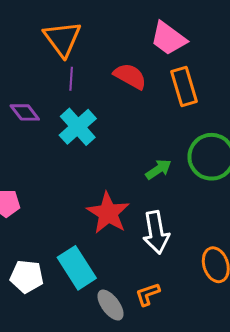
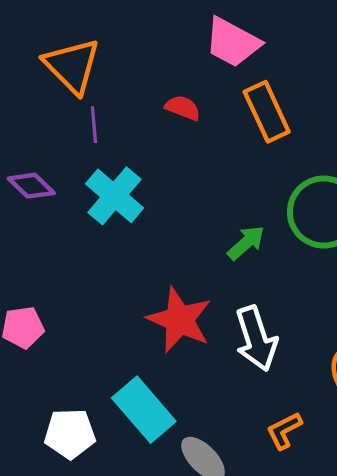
red semicircle: (130, 76) -> (183, 108), size x0.7
orange L-shape: (148, 294) -> (284, 431), moved

